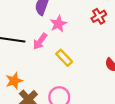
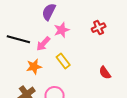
orange star: (14, 81) -> (34, 67), moved

